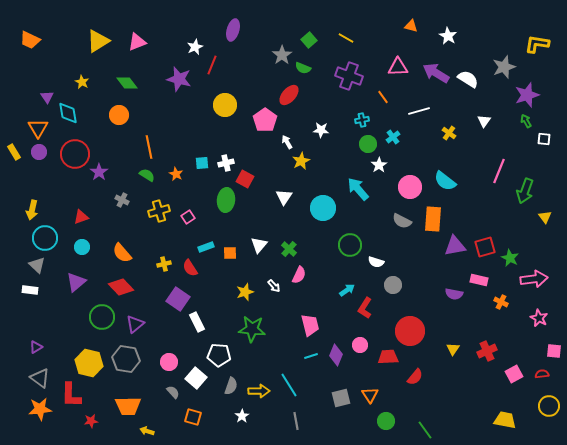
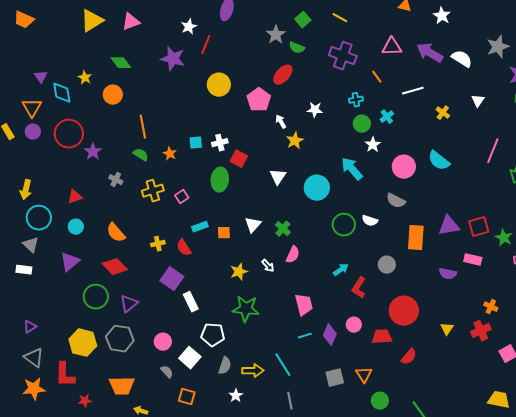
yellow star: (82, 82) -> (85, 78), moved
orange rectangle: (433, 219) -> (416, 238), moved
white semicircle: (376, 262) -> (370, 221), moved
orange cross: (501, 302) -> (491, 307), moved

